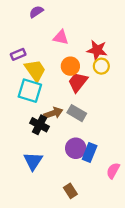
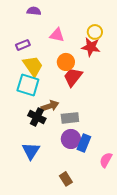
purple semicircle: (36, 12) -> (34, 11), turned 40
purple rectangle: (18, 54) -> (23, 45), moved
yellow circle: (101, 66) -> (95, 32), moved
gray rectangle: (77, 113) -> (70, 118), moved, turned -36

